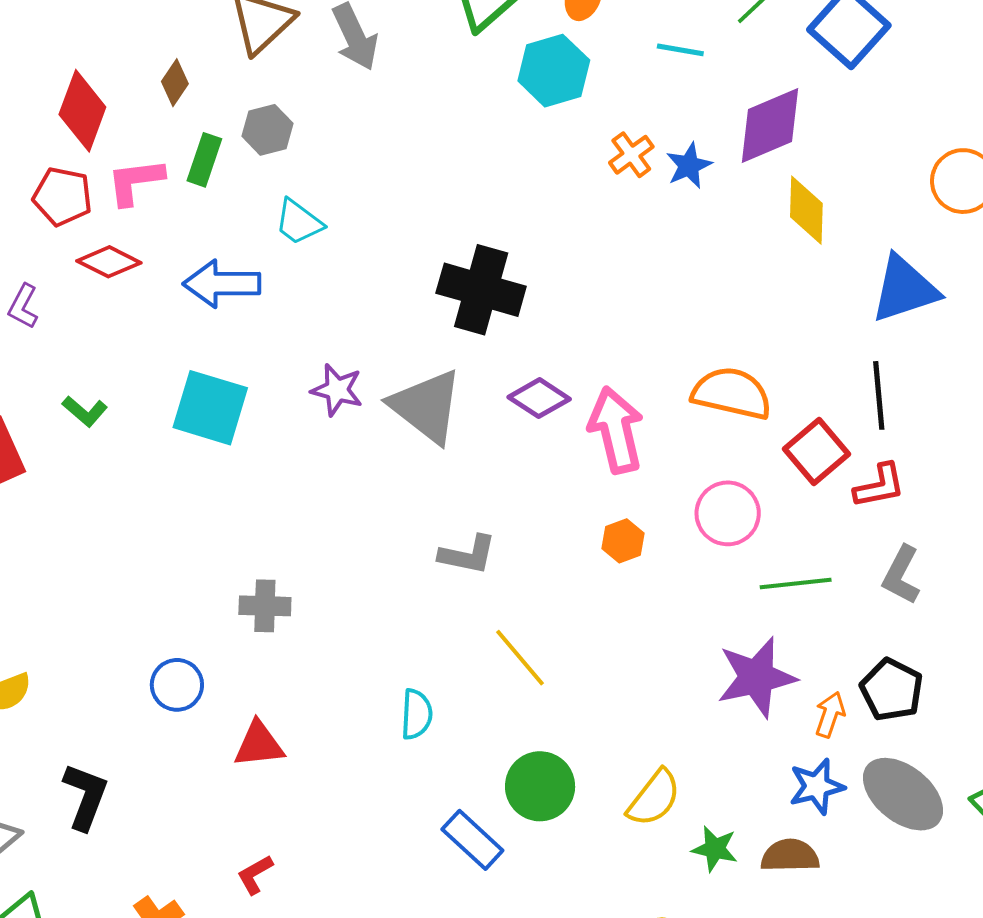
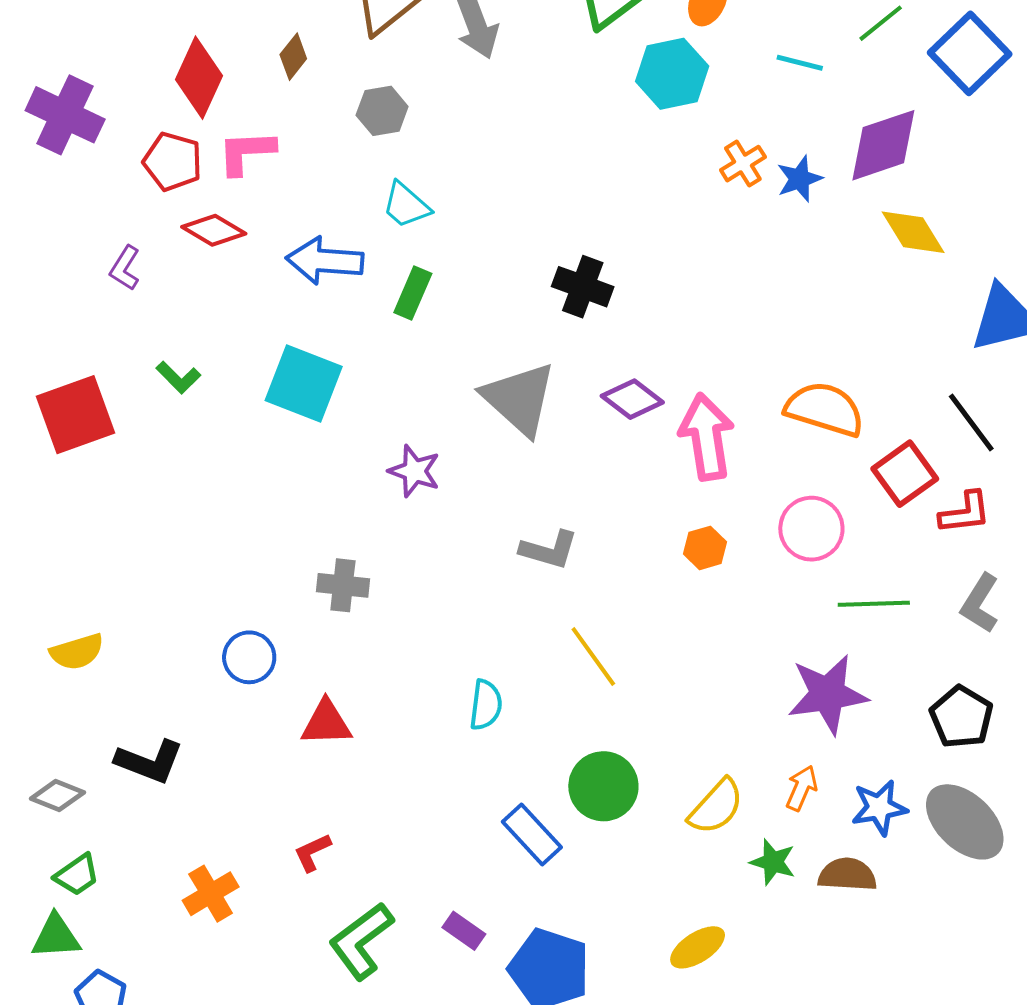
green rectangle: (204, 160) -> (413, 293), moved
yellow diamond: (806, 210) -> (913, 232), turned -38
black cross: (481, 290) -> (583, 287), size x0.7
purple star: (337, 390) -> (414, 471), moved
black line: (879, 395) -> (971, 423), turned -36
orange arrow: (830, 715) -> (802, 788), moved
black L-shape: (85, 796) -> (149, 762), turned 86

